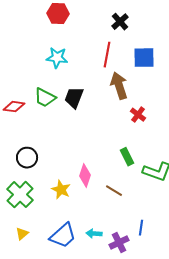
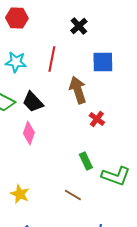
red line: (107, 55) -> (52, 59), moved
black trapezoid: (74, 98) -> (33, 102), turned -65
pink diamond: (85, 176) -> (29, 133), moved

